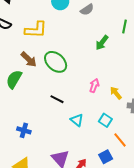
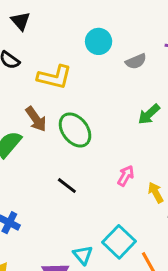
cyan triangle: (77, 120) -> (83, 255), moved
cyan square: (105, 120) -> (119, 242), moved, size x1.5

